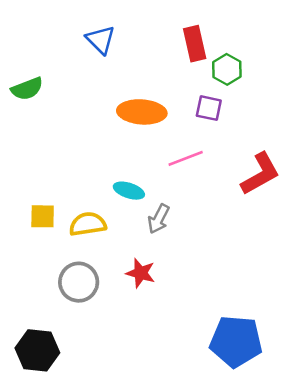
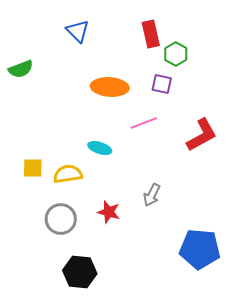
gray arrow: (159, 219) -> (152, 195), moved
blue pentagon: (236, 341) -> (200, 249), moved
black hexagon: (37, 350) -> (80, 272), moved

